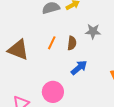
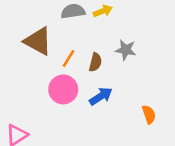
brown triangle: (18, 50) -> (38, 41), moved
pink circle: (53, 92) -> (63, 89), moved

